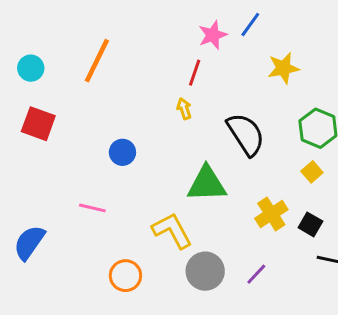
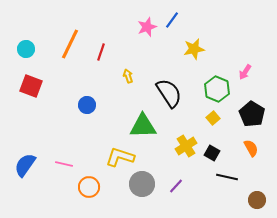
red line: (195, 73) -> (101, 52), moved
pink line: (92, 208) -> (64, 164), moved
yellow L-shape: (172, 230) -> (120, 157), turned -44

